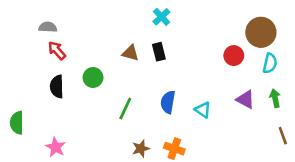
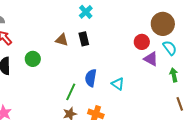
cyan semicircle: (270, 63) -> (170, 48), turned -49
purple triangle: (245, 99) -> (151, 59), moved
green line: (125, 108) -> (71, 92), moved

